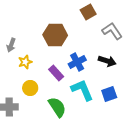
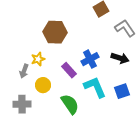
brown hexagon: (55, 35) -> (55, 32), moved
gray arrow: (11, 45) -> (24, 71), moved

